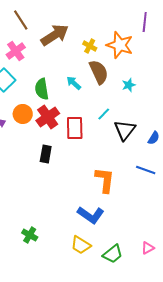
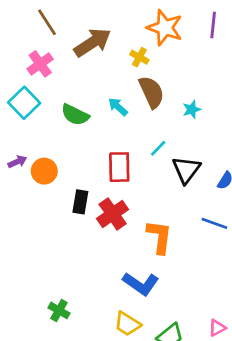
orange star: (120, 45) -> (165, 28), moved
green semicircle: (42, 89) -> (75, 115), turned -55
orange circle: (23, 114) -> (44, 171), moved
red cross: (48, 117) -> (113, 214), moved

